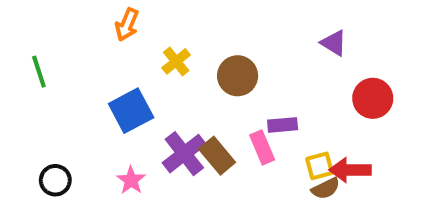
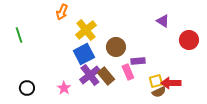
yellow cross: (176, 61) -> (86, 30), size x1.5
brown circle: (238, 76) -> (116, 47), moved
red circle: (373, 98) -> (189, 40), moved
blue square: (131, 111) -> (84, 54), moved

